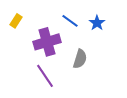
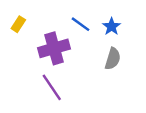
gray semicircle: (80, 59) -> (113, 59), moved

